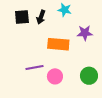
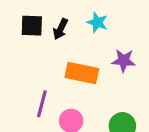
purple line: (35, 67) -> (42, 104), turned -72

